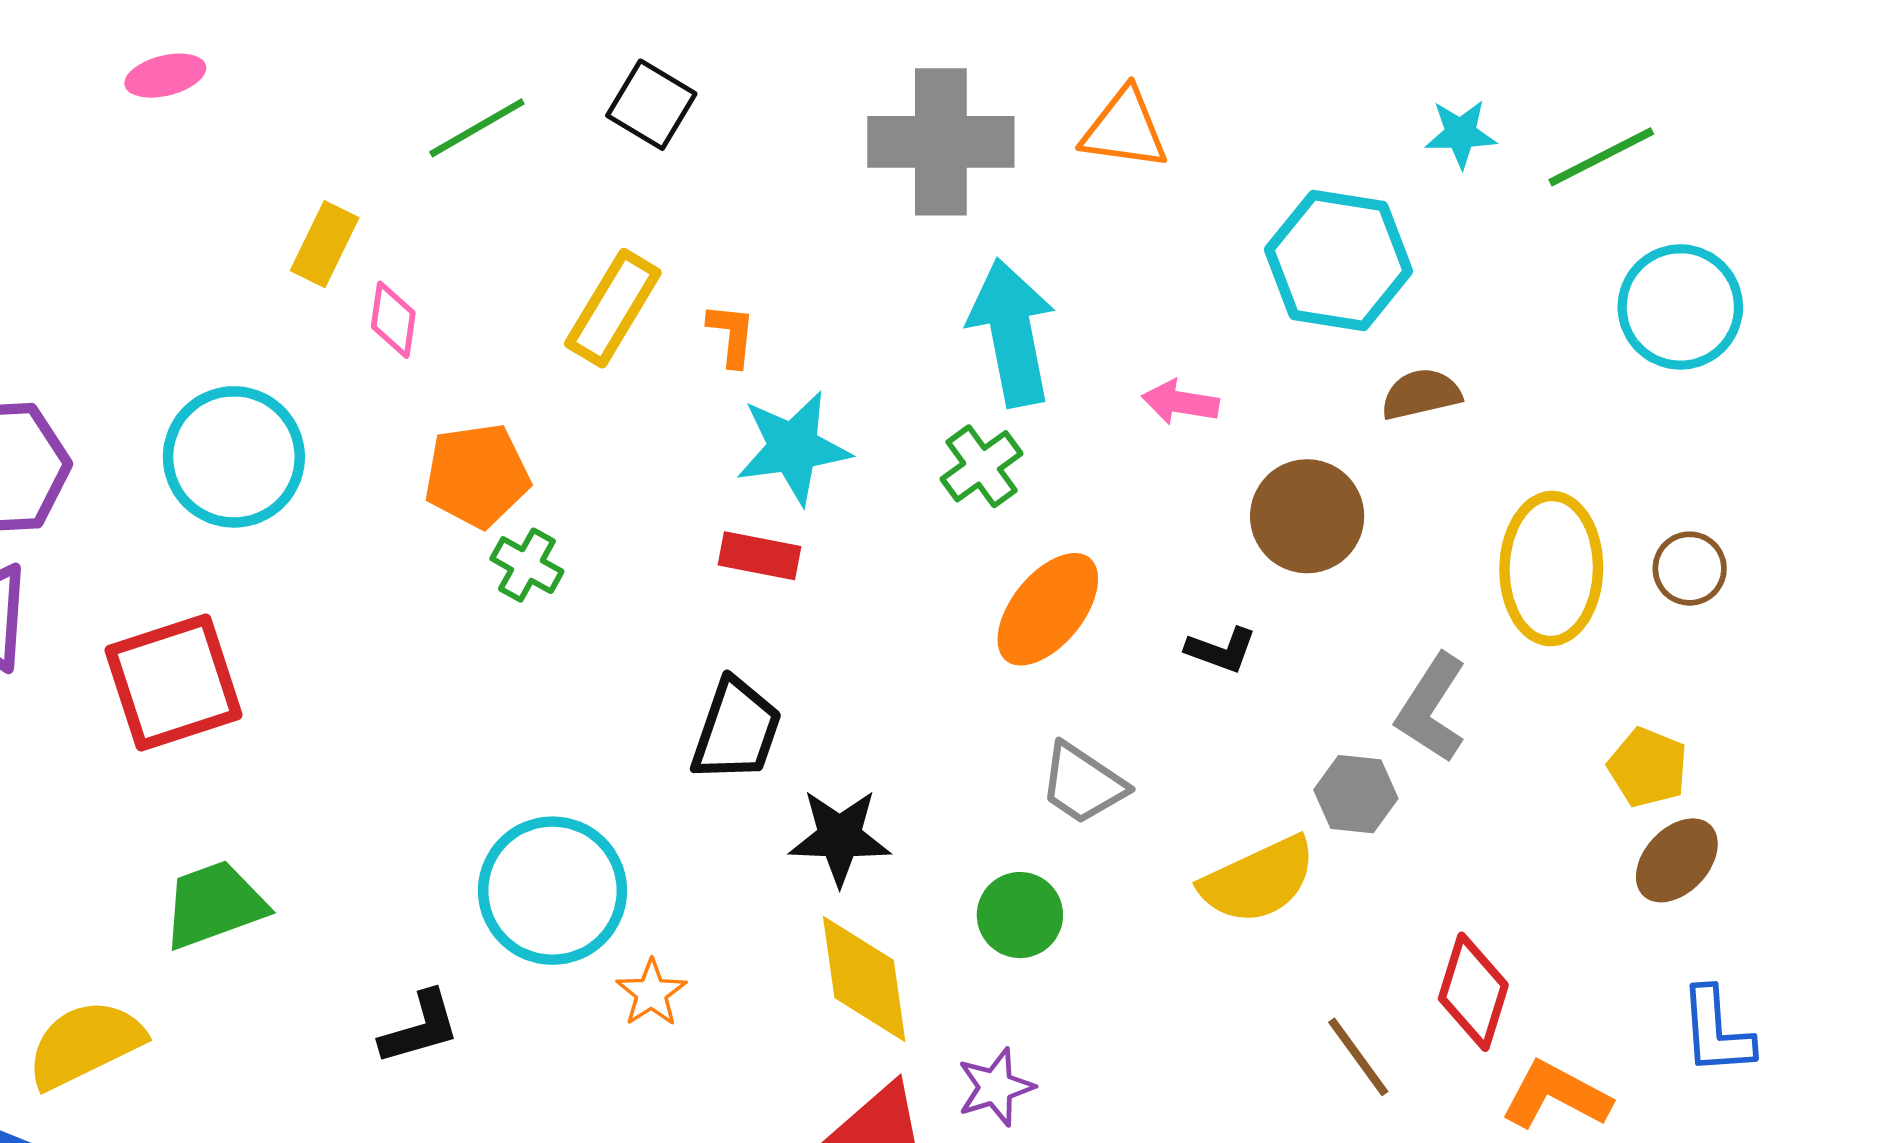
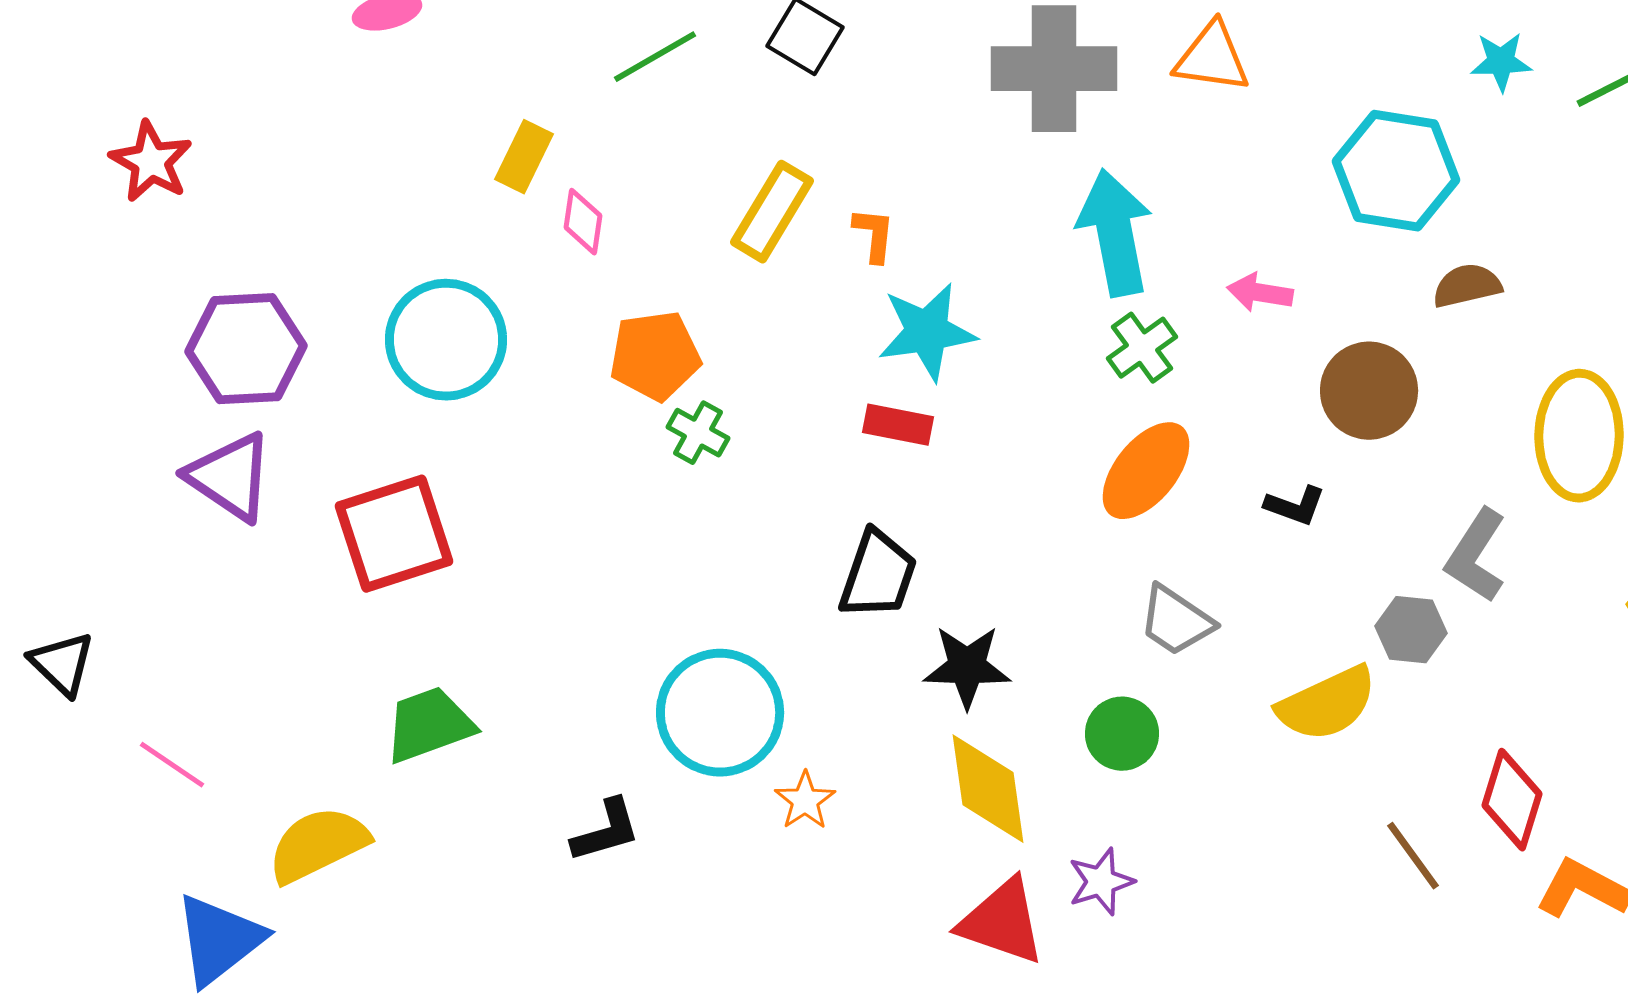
green cross: (982, 466) -> (1142, 348), moved

